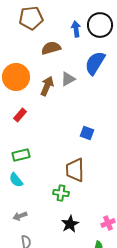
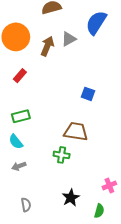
brown trapezoid: (75, 170) -> (76, 132), turned 100
gray arrow: (20, 216) -> (19, 166), moved
black star: (70, 224) -> (71, 198), moved

